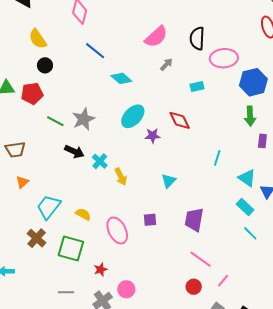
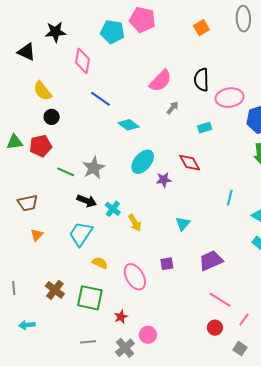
cyan trapezoid: (49, 207) -> (81, 234), moved
purple trapezoid: (194, 220) -> (211, 261), turned 60

